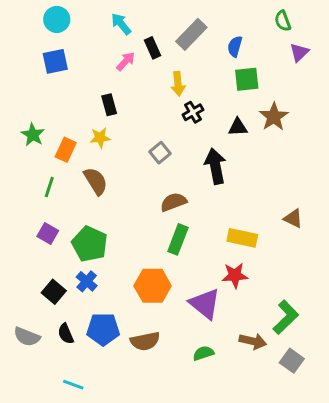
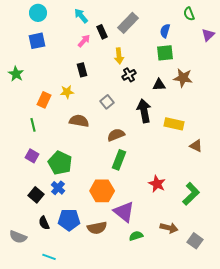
blue semicircle: (235, 46) -> (165, 31), moved
purple triangle: (299, 52) -> (208, 35), moved
black rectangle: (109, 105) -> (82, 70), moved
brown star: (274, 117) -> (183, 78), turned -30
green star: (33, 135) -> (16, 74), moved
brown semicircle: (96, 181) -> (79, 121), moved, turned -48
green line: (49, 187) -> (33, 125), turned -32
yellow rectangle: (242, 238) -> (174, 124), moved
red star: (235, 275) -> (157, 184), turned 30
purple triangle: (205, 304) -> (124, 212), moved
green L-shape: (286, 317) -> (191, 194), moved
gray semicircle: (27, 337) -> (18, 237), moved

